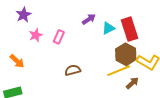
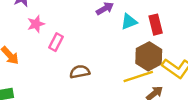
red rectangle: (129, 29) -> (156, 25), size x0.7
pink rectangle: (59, 37) -> (56, 42), moved

